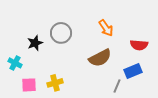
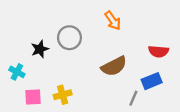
orange arrow: (106, 28) -> (113, 21), moved

